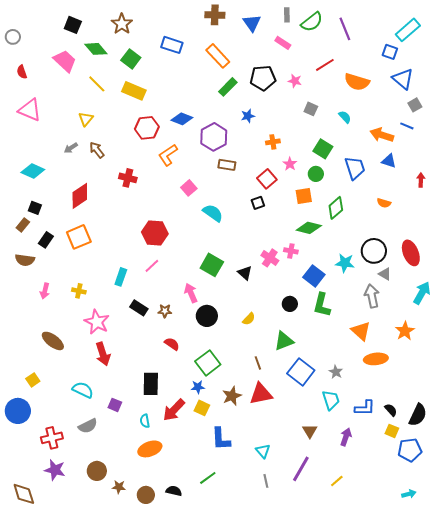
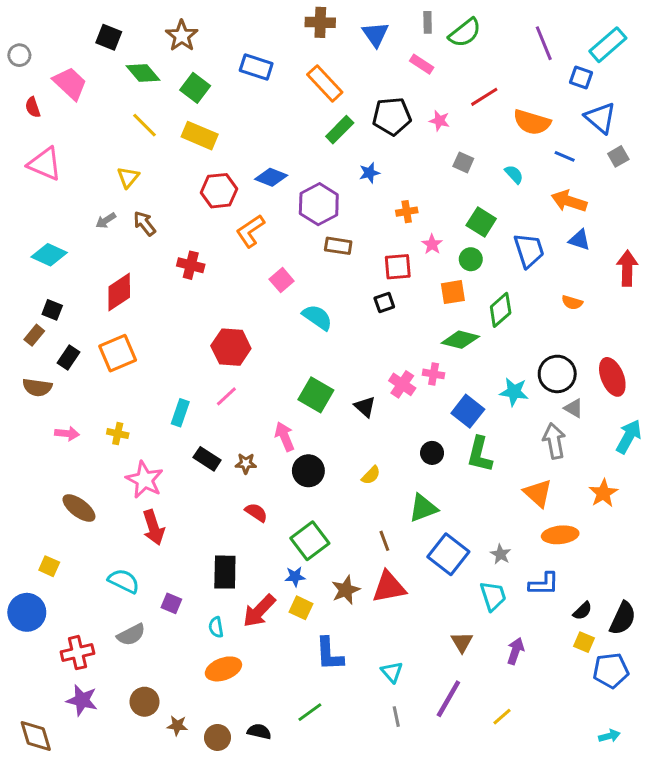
purple line: (345, 29) -> (544, 43), moved
pink trapezoid: (65, 61) -> (70, 83), moved
blue line: (407, 126) -> (565, 156), moved
red square: (267, 179) -> (398, 267), turned 36
red arrow: (421, 180) -> (627, 268), size x1.6
pink arrow: (45, 291) -> (67, 434), turned -98
yellow square: (33, 380) -> (49, 566), turned -32
blue L-shape: (365, 408) -> (544, 584), moved
black semicircle: (391, 410) -> (583, 611), turned 88

